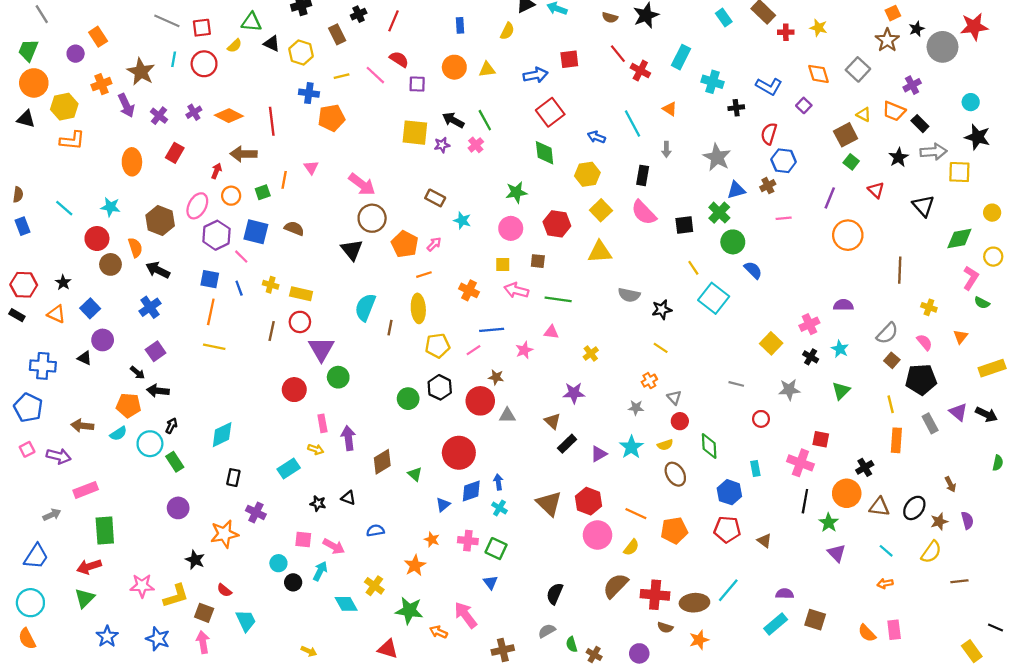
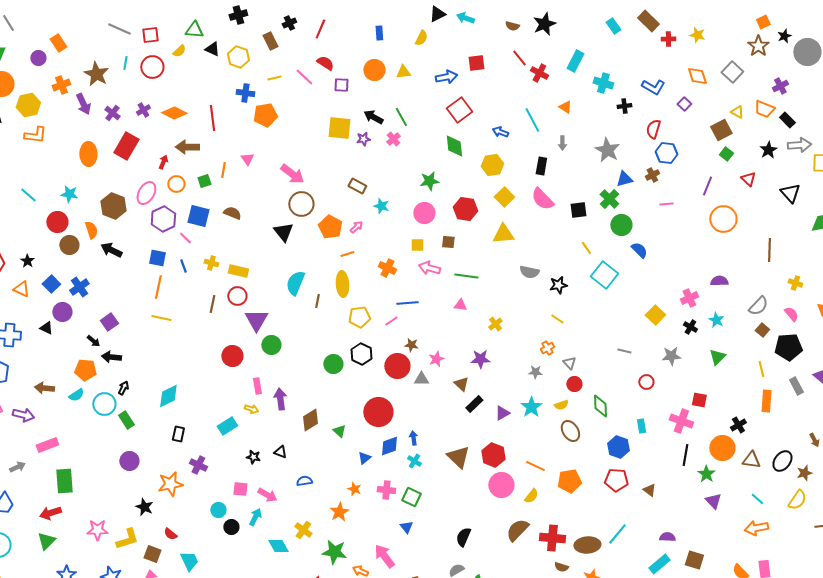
red rectangle: (175, 153) -> (126, 146), size x1.5
blue cross: (150, 307) -> (79, 287), moved
pink star: (524, 350) -> (436, 359), moved
orange arrow: (885, 584) -> (756, 528), size x1.6

